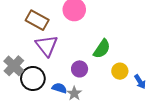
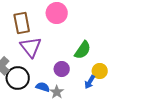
brown rectangle: (37, 20) -> (22, 23), turned 50
blue arrow: (140, 82) -> (90, 82), moved, turned 64

